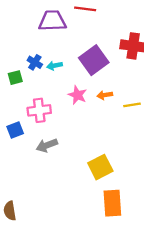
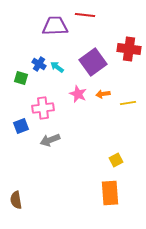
cyan arrow: (55, 66) -> (57, 67), turned 48
green square: (15, 78) -> (21, 78), turned 32
yellow square: (100, 167) -> (116, 160), moved, size x0.6

